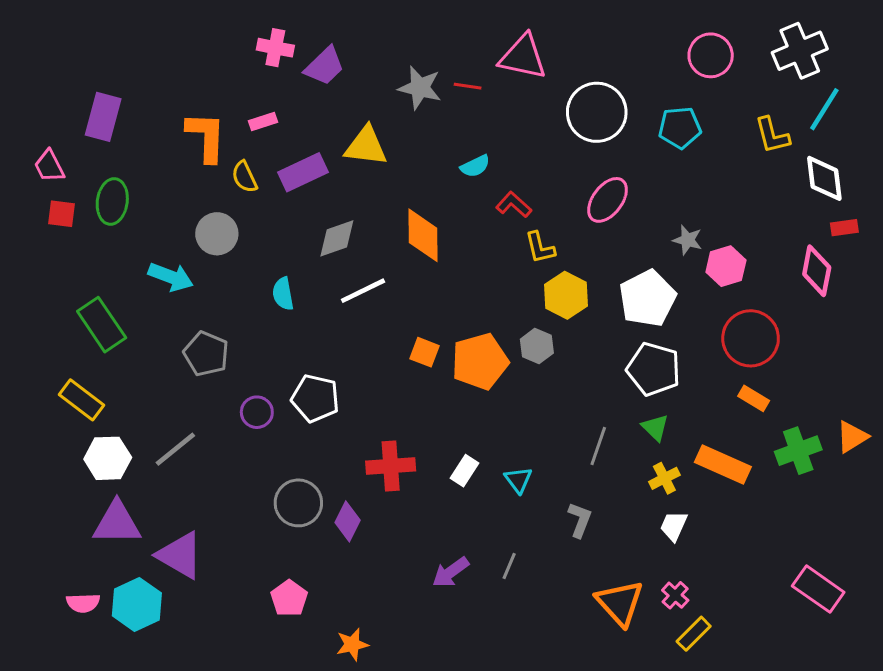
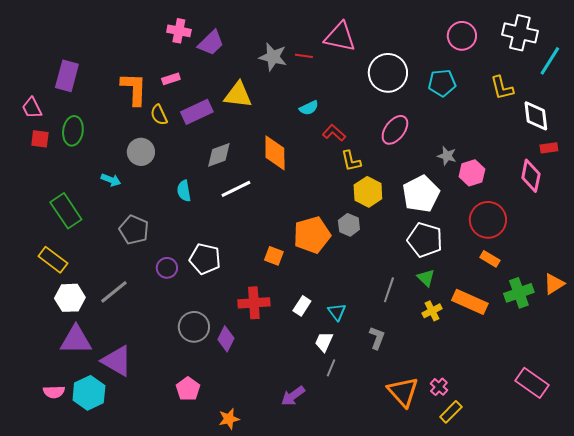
white cross: (800, 51) -> (520, 33), turned 36
cyan line: (824, 109) -> (550, 61), moved
cyan arrow: (171, 277) -> (111, 180), size x0.7
orange square: (424, 352) -> (274, 256), moved
white trapezoid: (674, 526) -> (324, 342), moved
purple arrow: (451, 572) -> (293, 396), moved

